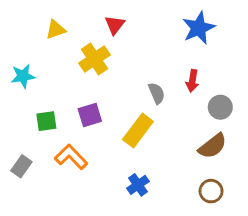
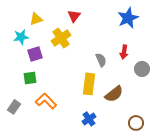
cyan star: (23, 76) -> (21, 37), moved
purple square: (90, 115) -> (35, 54), moved
yellow rectangle: (138, 130) -> (89, 84), turned -30
brown semicircle: (213, 146) -> (114, 94), moved

